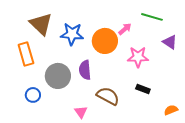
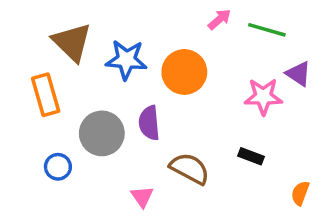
pink arrow: (125, 29) -> (219, 19), moved
pink star: (138, 57) -> (263, 97), moved
orange semicircle: (171, 110) -> (300, 193), turned -48

